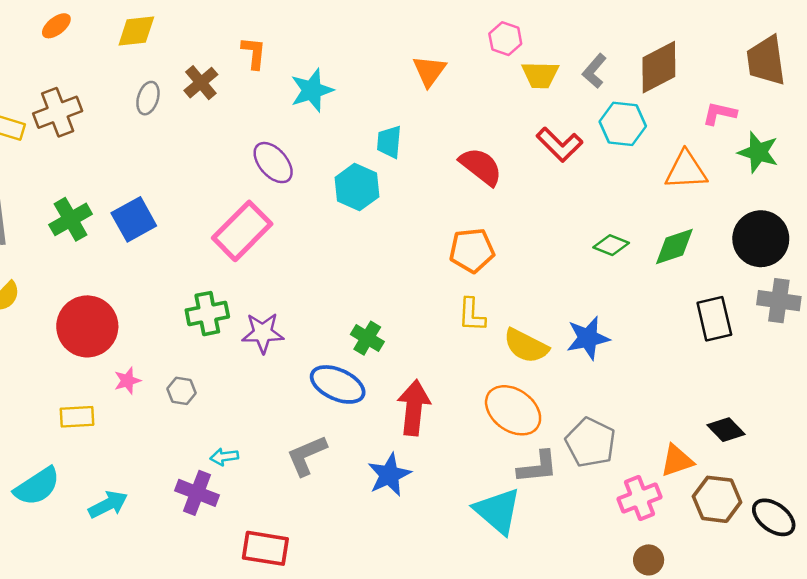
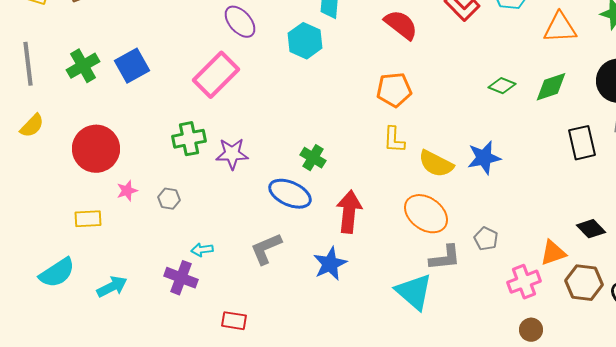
gray pentagon: (591, 443) -> (486, 239), size x0.6
red rectangle: (265, 548) -> (234, 321), size x0.7

